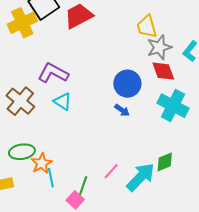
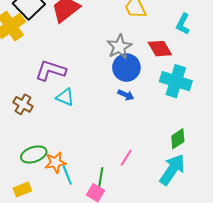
gray star: (159, 47) -> (119, 47), moved
brown cross: (20, 101) -> (23, 104), size x0.7
orange star: (42, 163) -> (55, 162), turned 30
cyan arrow: (141, 177) -> (172, 169), moved

